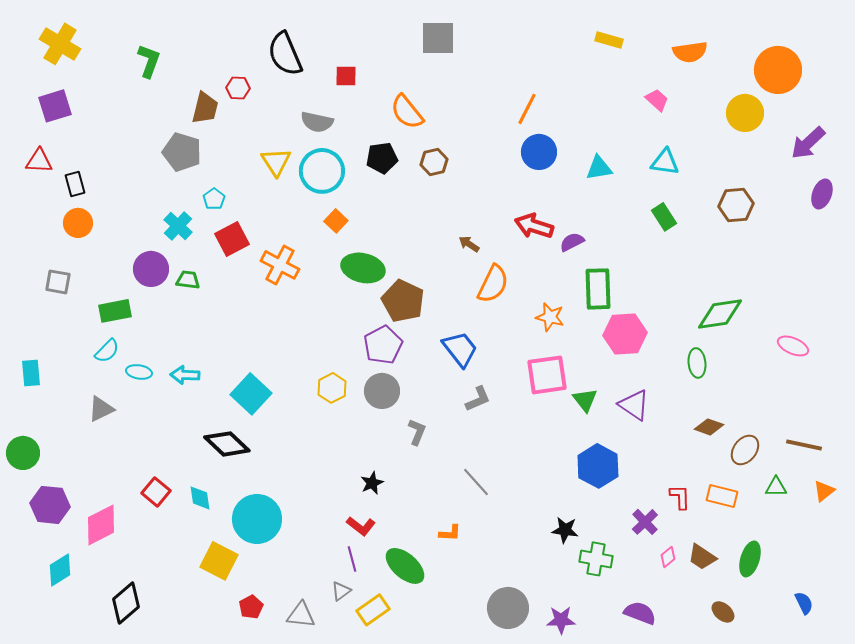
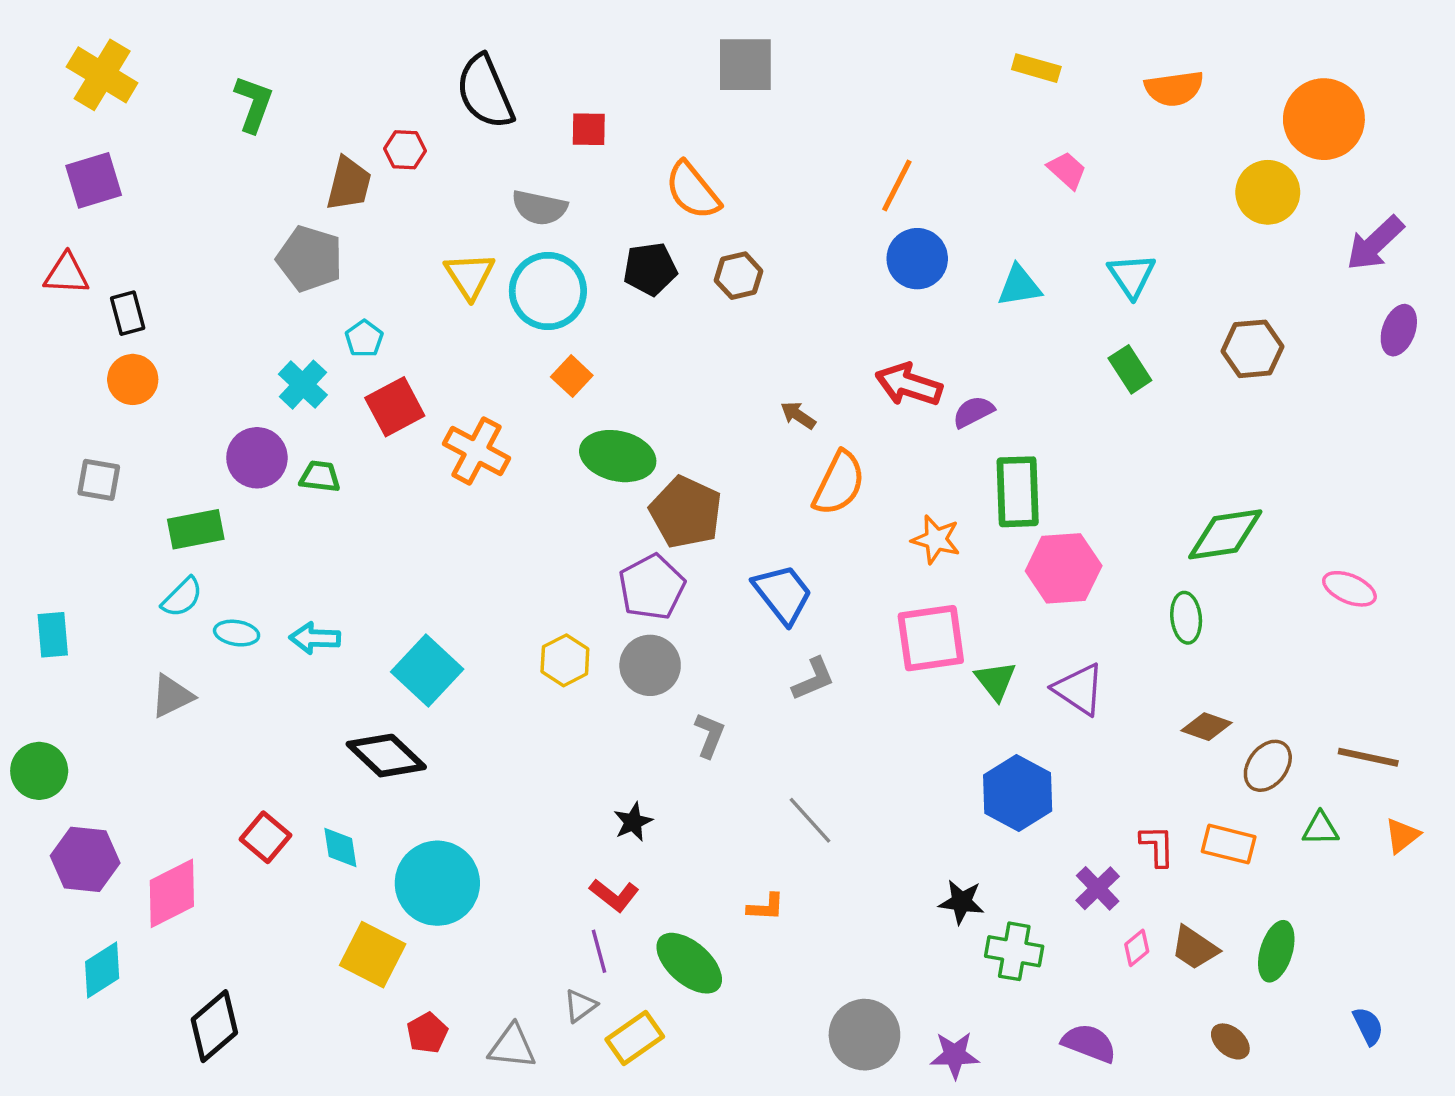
pink trapezoid: (657, 100) -> (1067, 170), moved
cyan triangle: (665, 162) -> (1132, 276), turned 48

